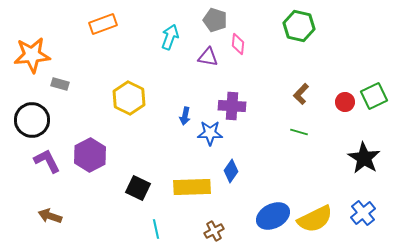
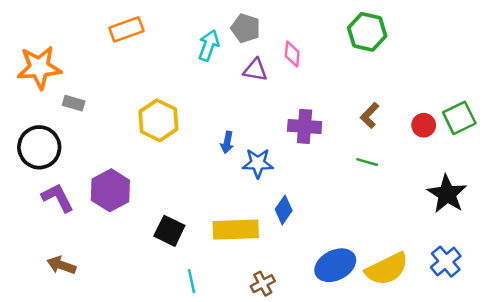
gray pentagon: (215, 20) -> (246, 28), moved
purple cross: (232, 106) -> (305, 126), moved

